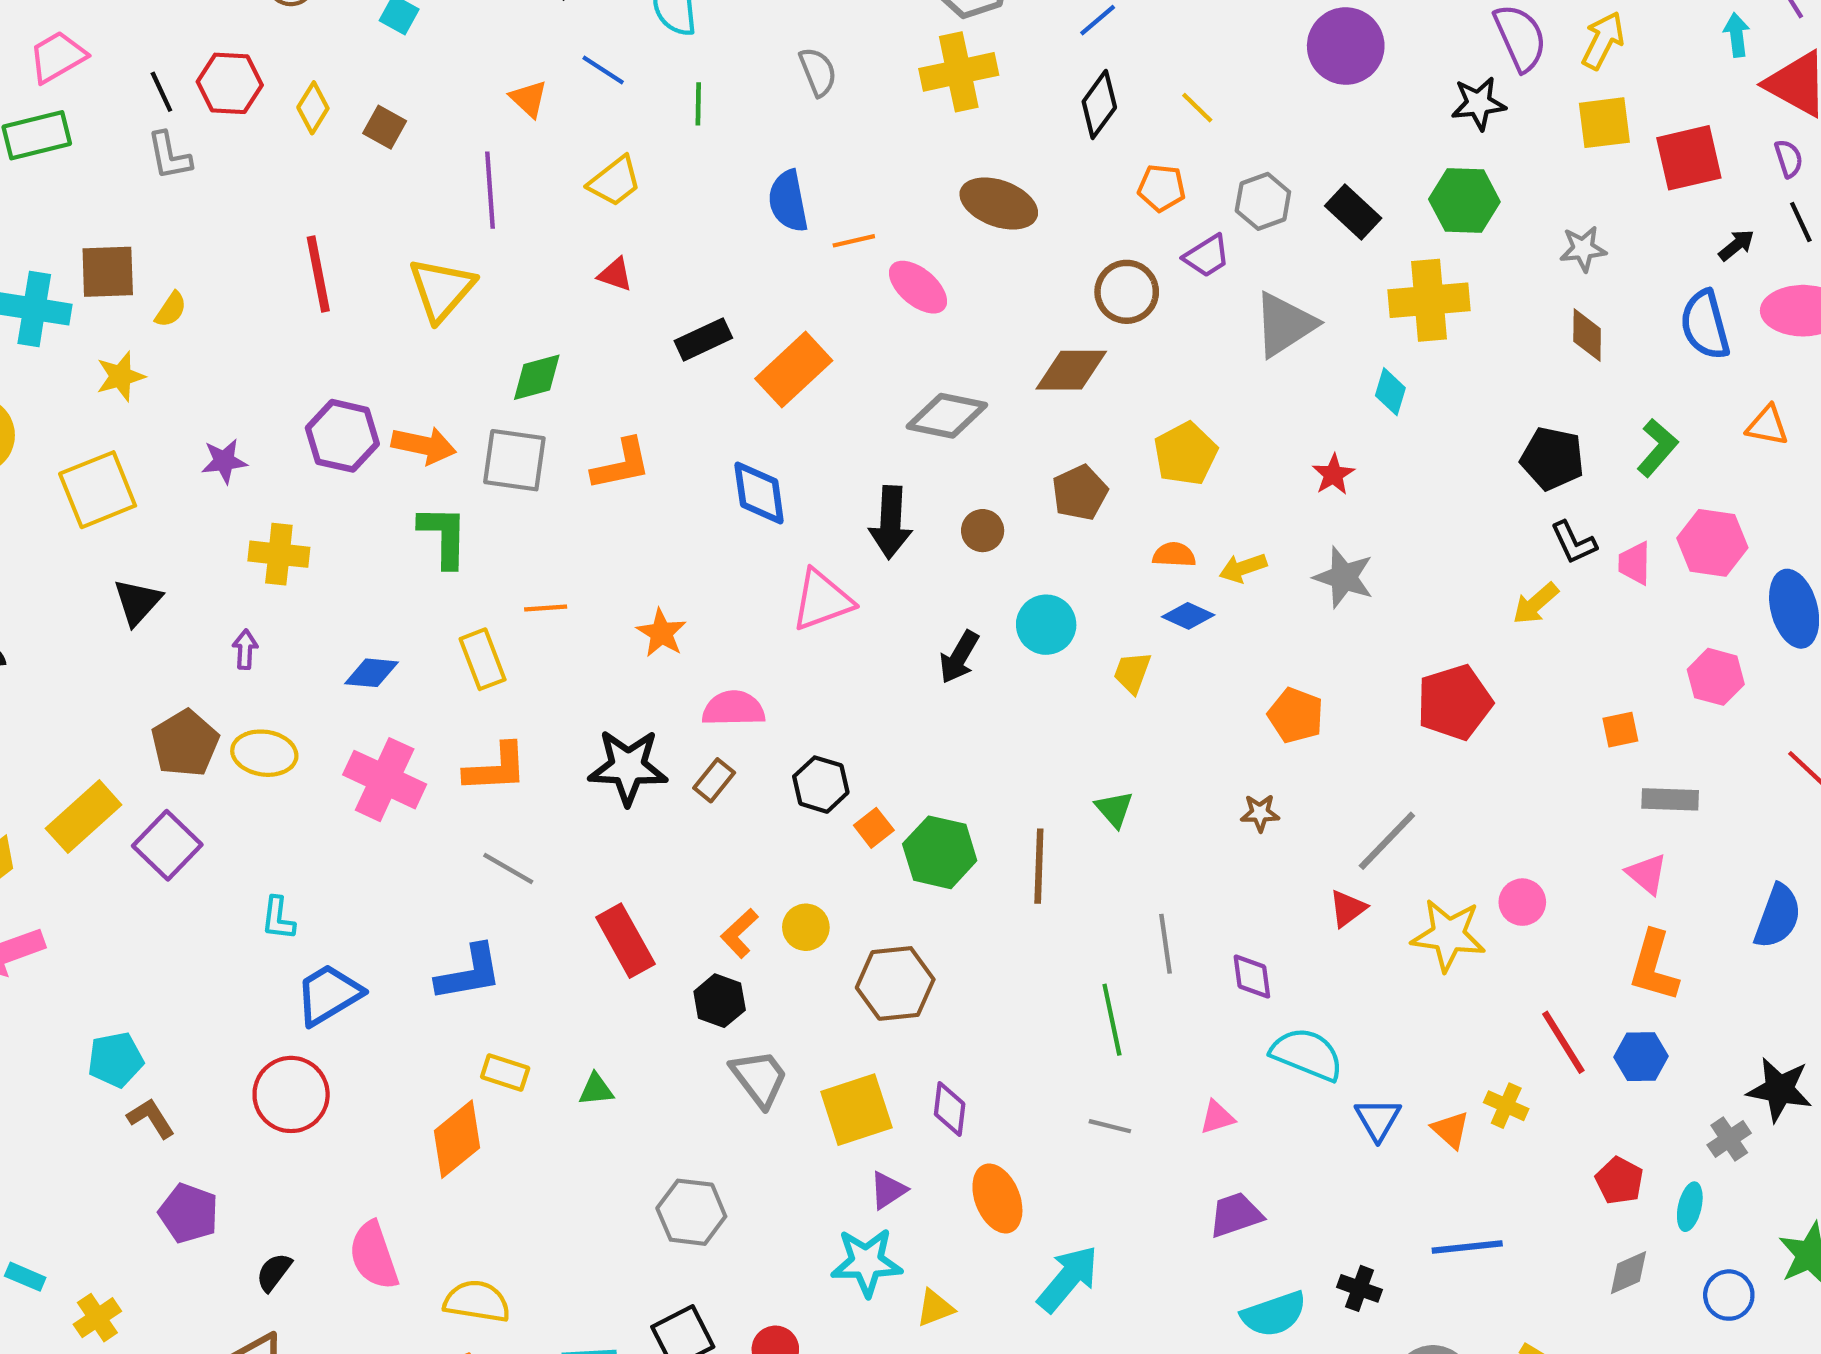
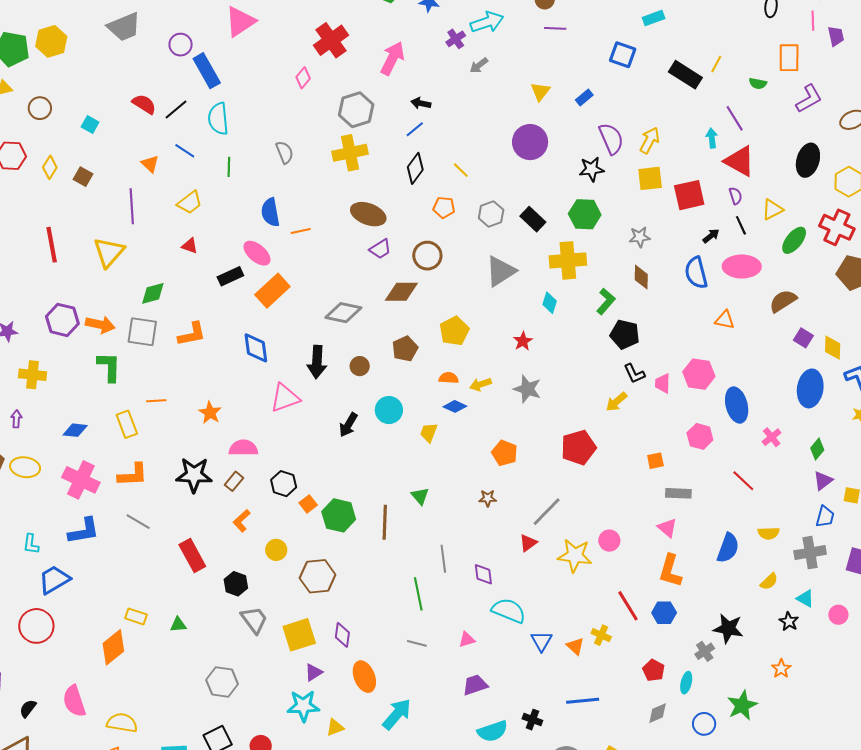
purple trapezoid: (1207, 256) -> (380, 249), moved
pink ellipse: (918, 287) -> (257, 253), moved
green L-shape: (1657, 448) -> (606, 301), moved
orange L-shape: (739, 933) -> (242, 521), moved
blue L-shape: (469, 973) -> (84, 531), moved

